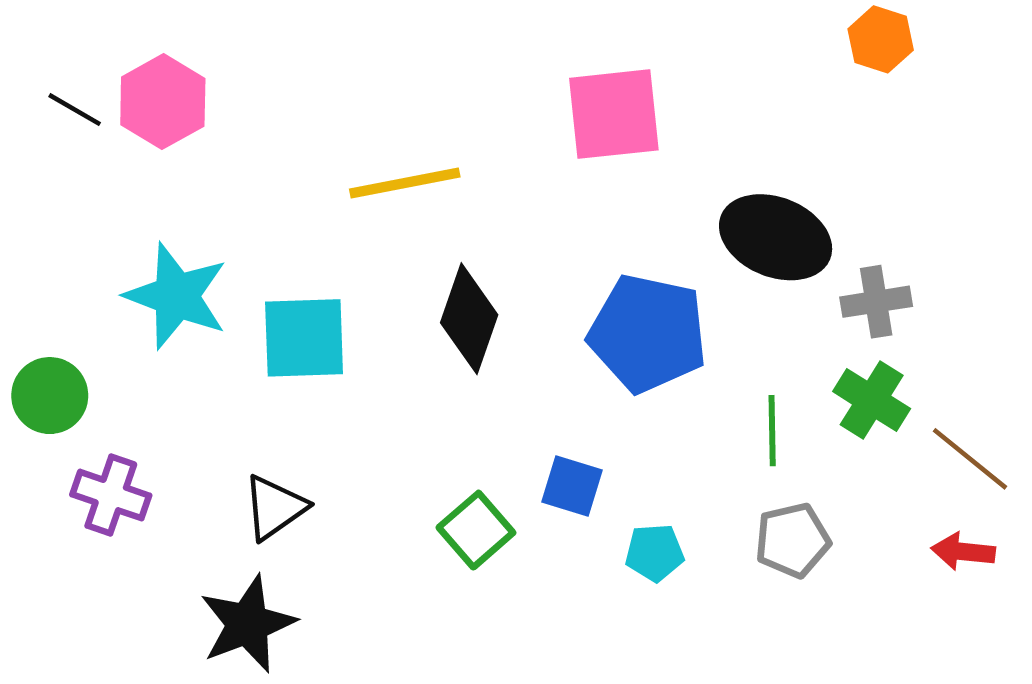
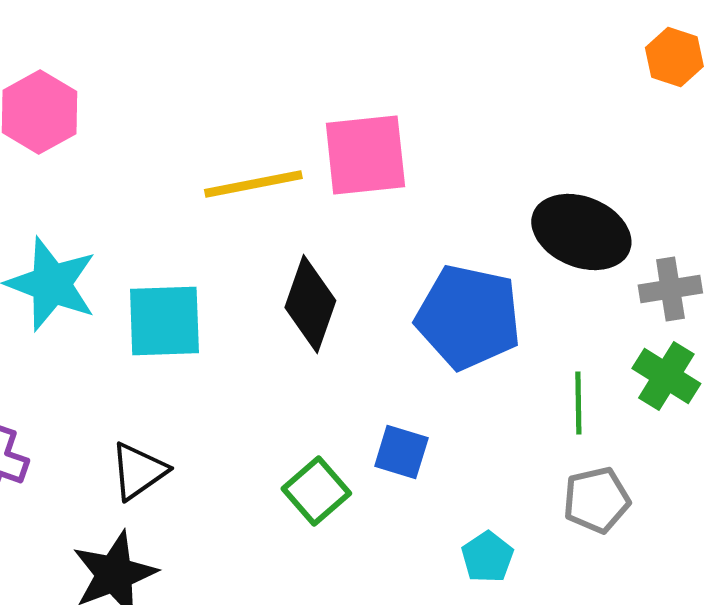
pink square: (614, 114) -> (365, 155), moved
cyan pentagon: (655, 553) -> (487, 557), moved, turned -30

